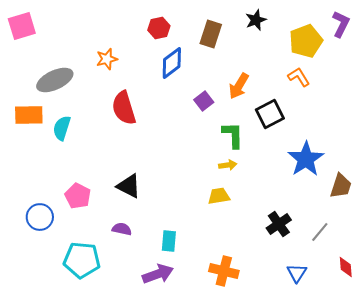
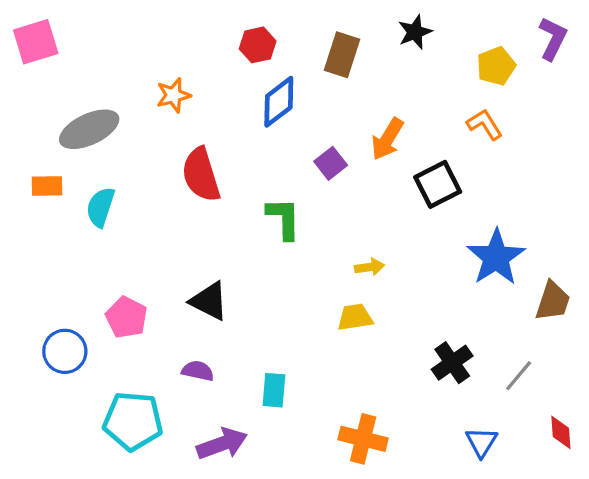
yellow pentagon: (306, 41) -> (496, 66), size x0.7
orange rectangle: (29, 115) -> (47, 186), size x0.7
green L-shape: (233, 135) -> (284, 218), moved
purple arrow: (158, 274) -> (222, 444), moved

